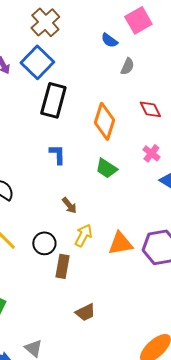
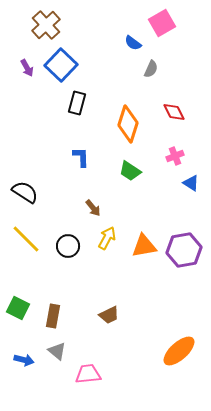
brown cross: (45, 22) -> (46, 25), moved
black rectangle: (53, 100) -> (77, 103), size x0.7
pink cross: (151, 153) -> (175, 156), turned 30
brown rectangle: (62, 266) -> (53, 316), moved

